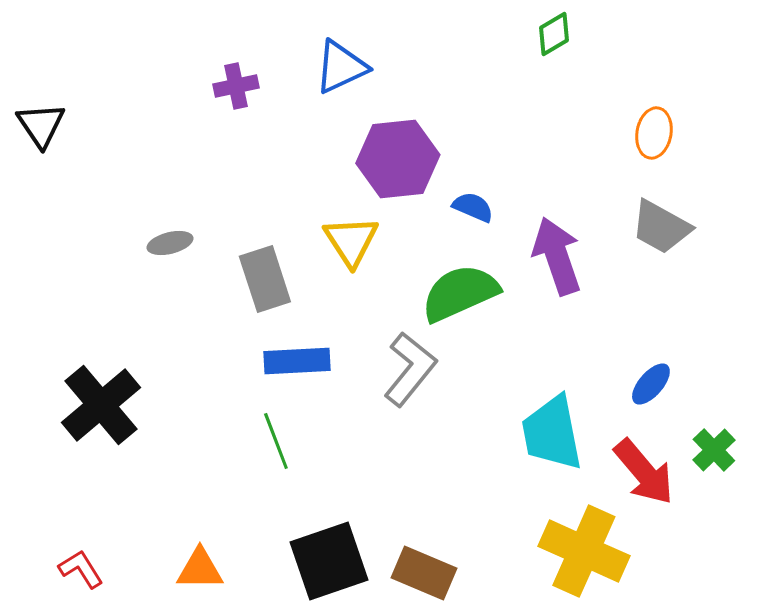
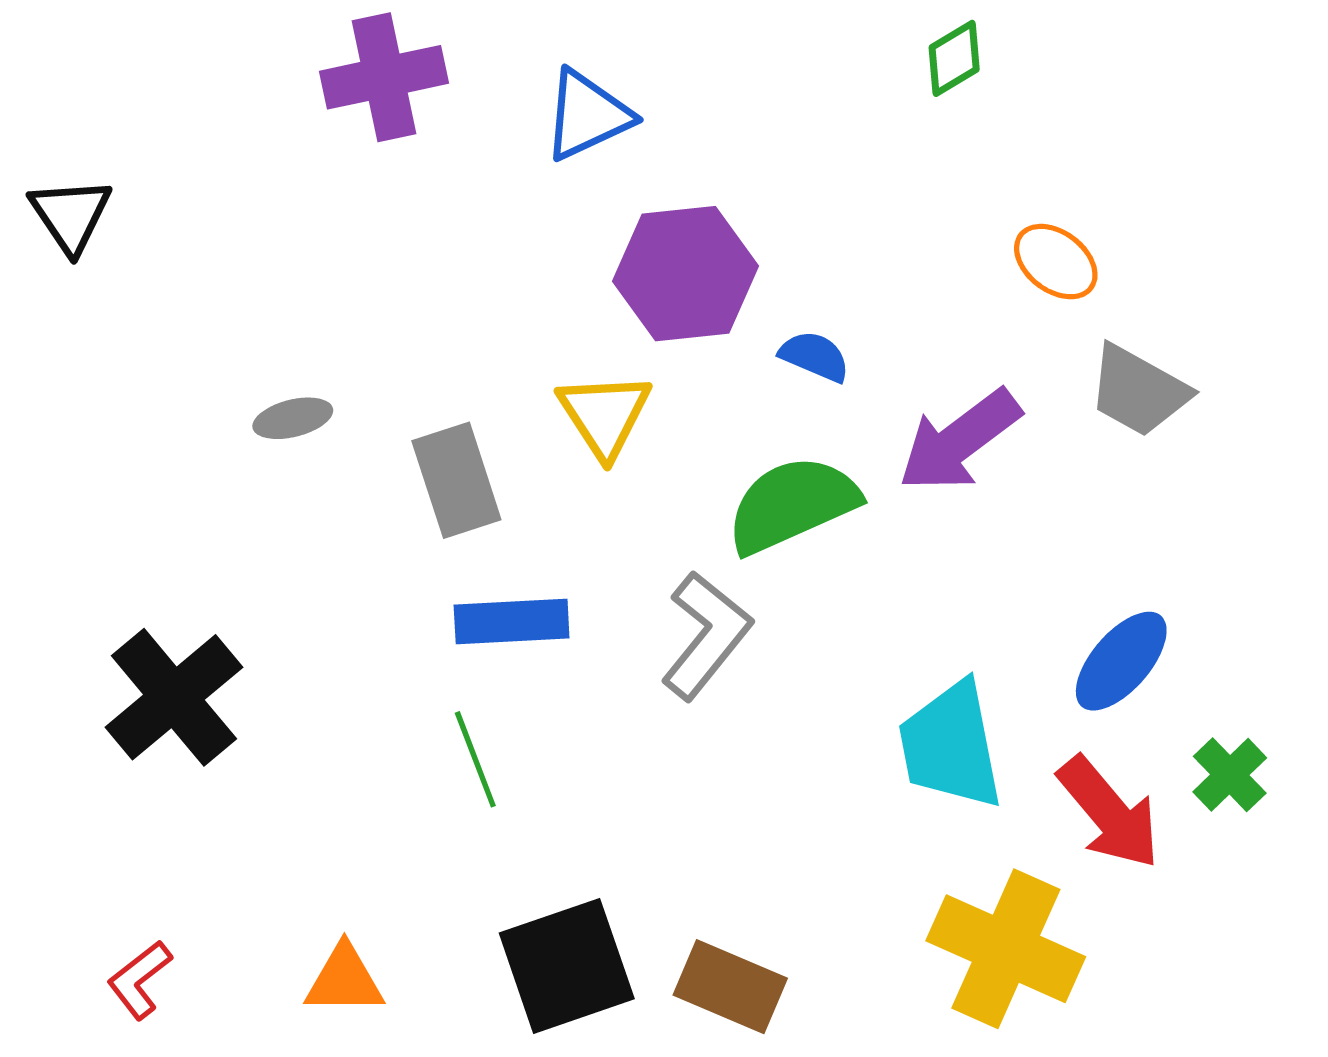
purple cross: (236, 86) -> (384, 77), moved, size x1.6
orange ellipse: (654, 133) -> (1056, 262), moved, turned -63
purple arrow: (557, 256) -> (959, 441), turned -108
blue ellipse: (651, 384) -> (1121, 661), size x1.4
red L-shape: (81, 569) -> (140, 980), turned -96

